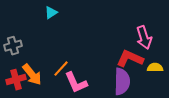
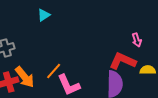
pink arrow: (144, 38) -> (137, 40), size x0.6

